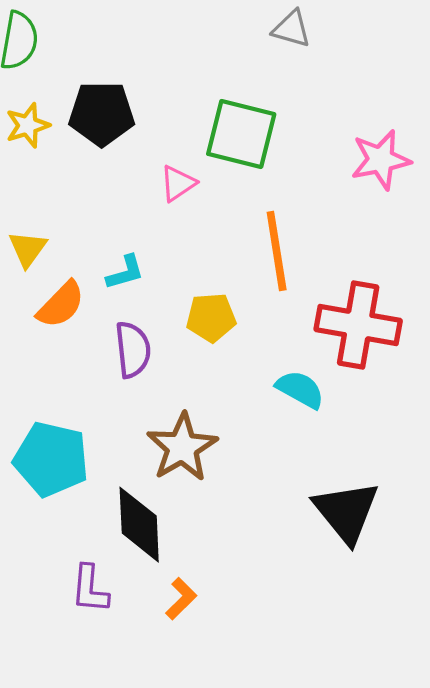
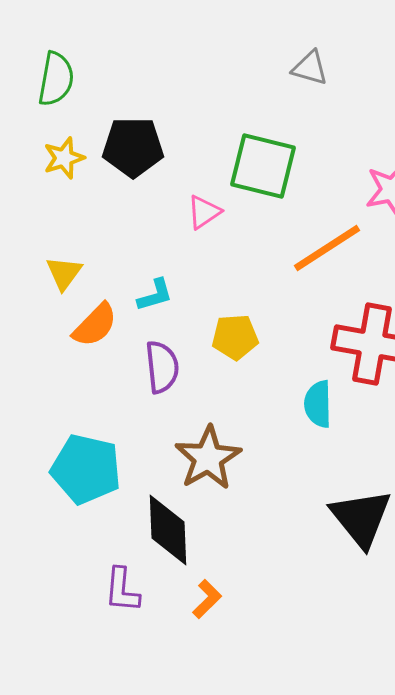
orange line: (277, 251) -> (327, 248), moved, turned 66
cyan semicircle: (300, 389) -> (318, 404), turned -120

